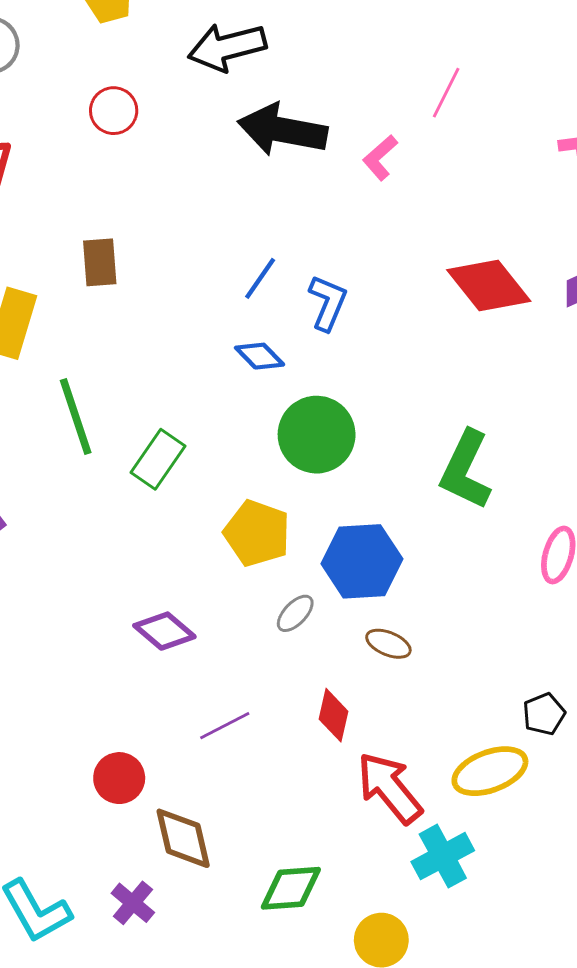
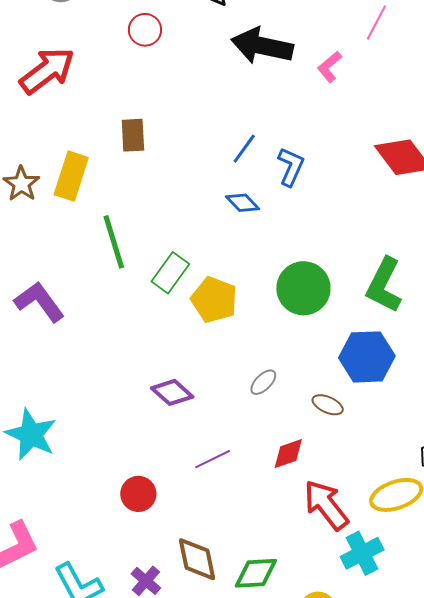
green circle: (317, 435) -> (303, 288), moved
yellow pentagon: (257, 533) -> (214, 300), moved
blue hexagon: (362, 561) -> (367, 357), moved
red diamond: (333, 715) -> (288, 454), turned 57
brown diamond: (183, 838) -> (197, 559), moved

